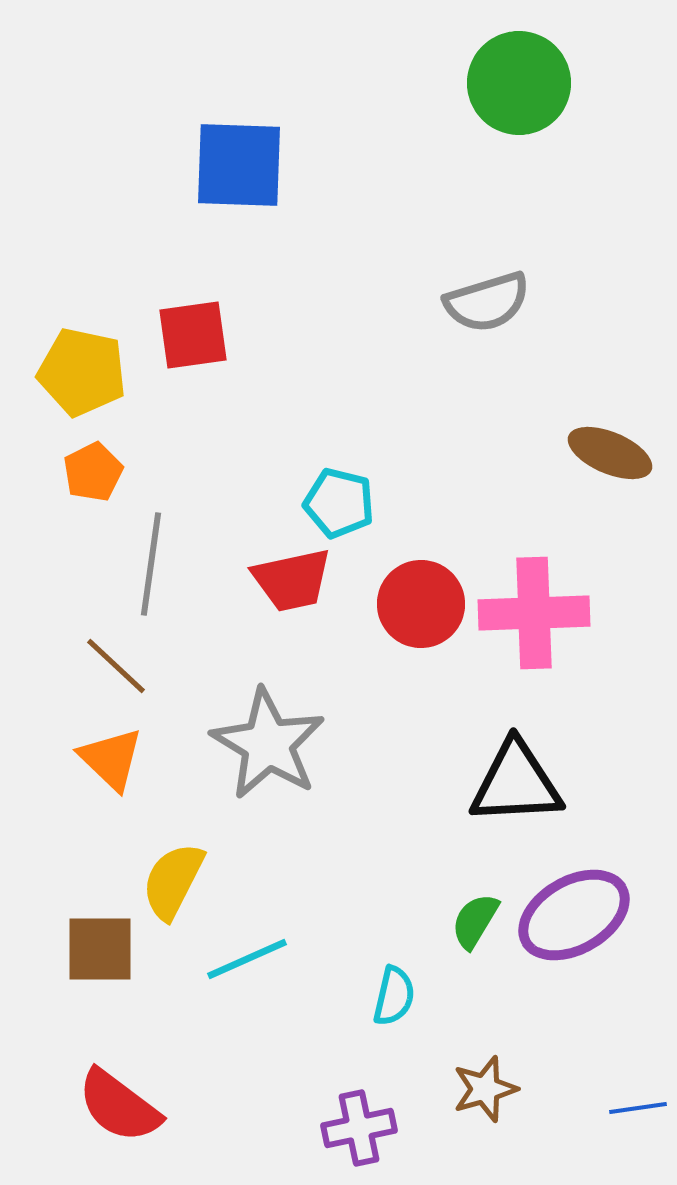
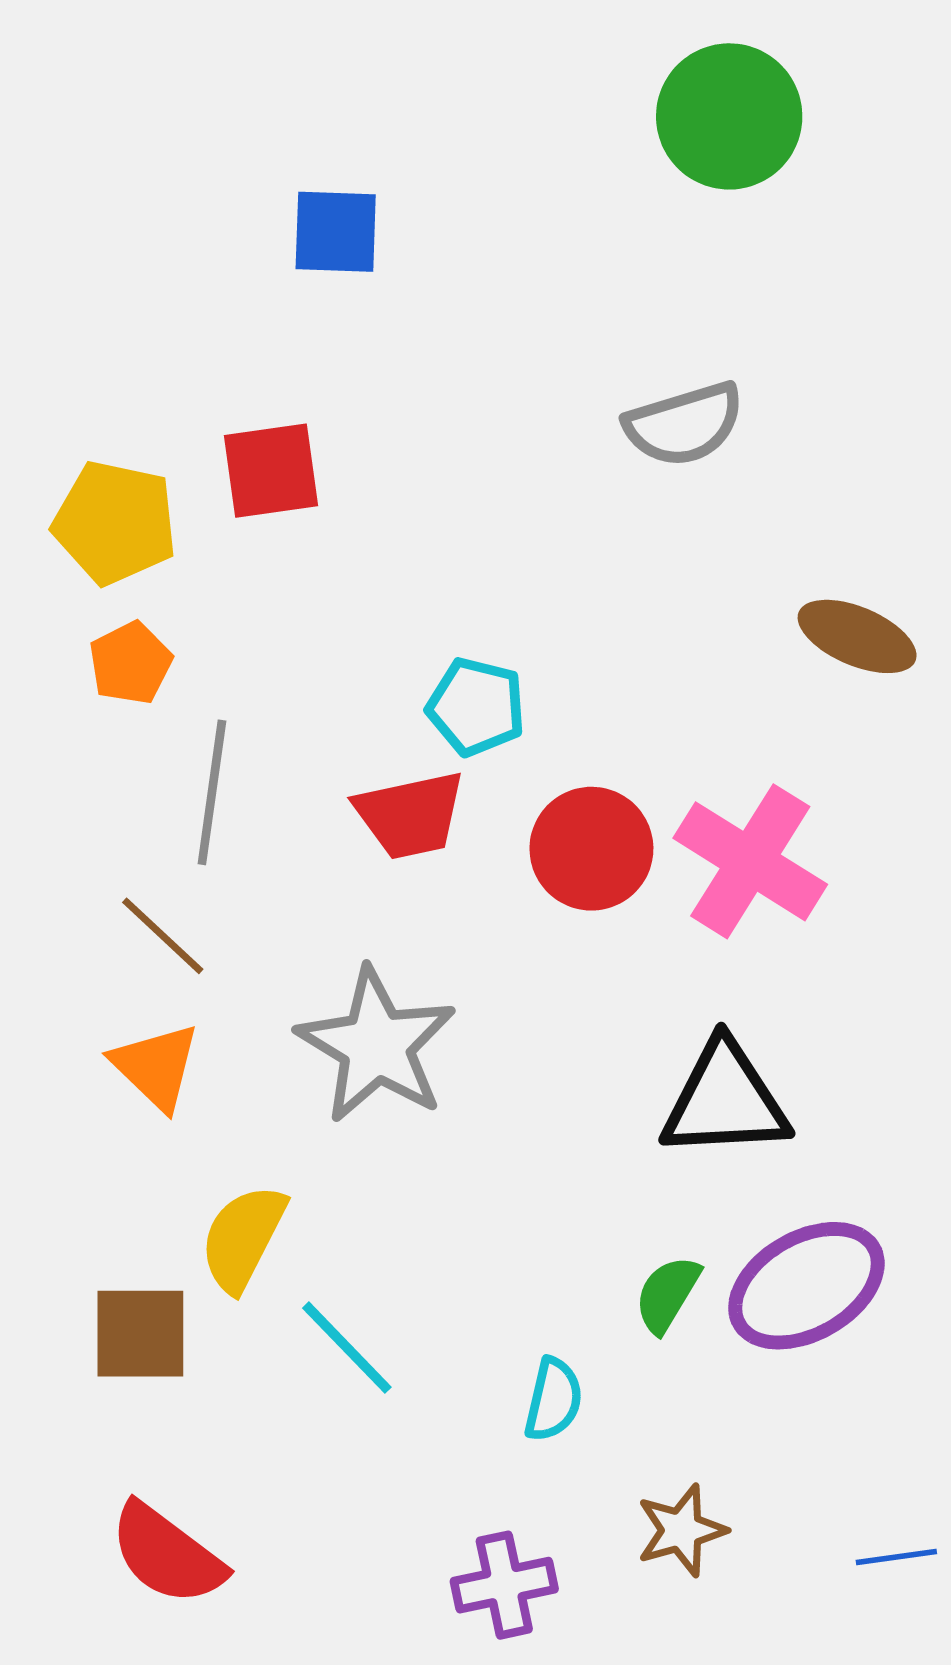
blue square: (239, 165) -> (336, 232), size x0.7
pink cross: (534, 613) -> (750, 861), turned 34
cyan line: (247, 959) -> (347, 1348), turned 70

